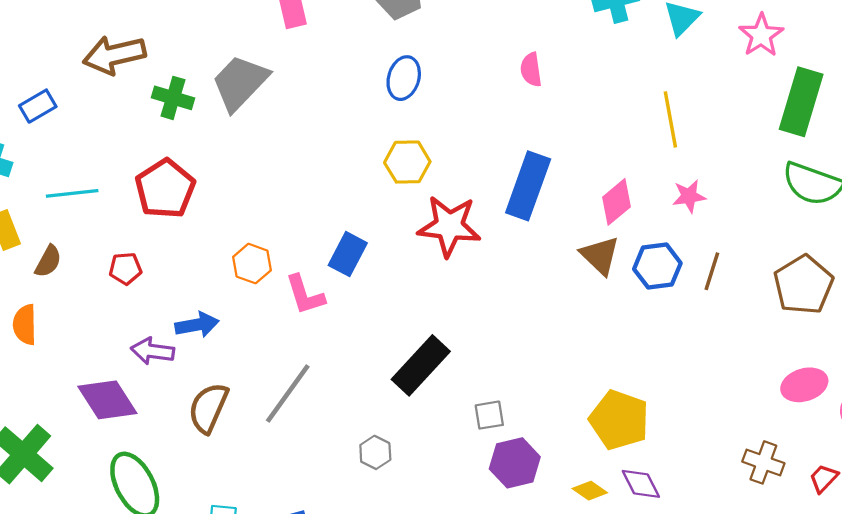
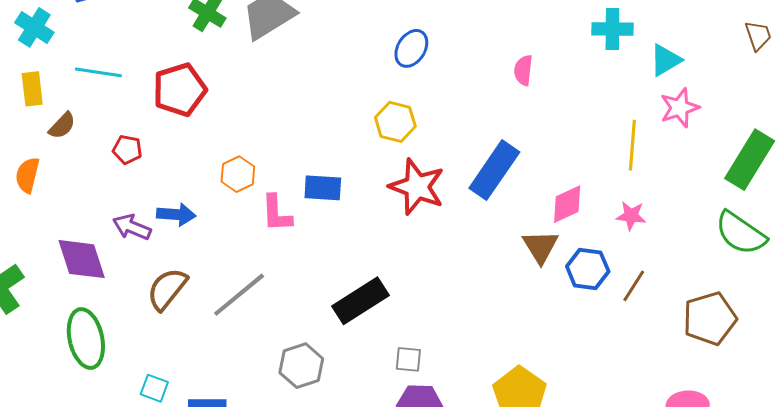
pink star: (761, 35) -> (680, 108), moved
blue rectangle: (348, 254) -> (323, 188), turned 51
gray hexagon: (375, 452) -> (301, 366), size x1.5

